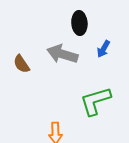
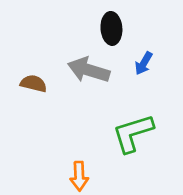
brown semicircle: (21, 64) -> (34, 83), turned 138

